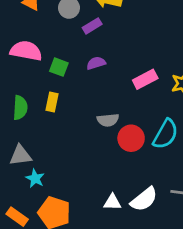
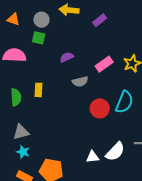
purple rectangle: (92, 26) -> (100, 20), moved
green square: (59, 67) -> (39, 38), moved
gray semicircle: (108, 120) -> (80, 82), moved
cyan star: (35, 178) -> (23, 152), moved

